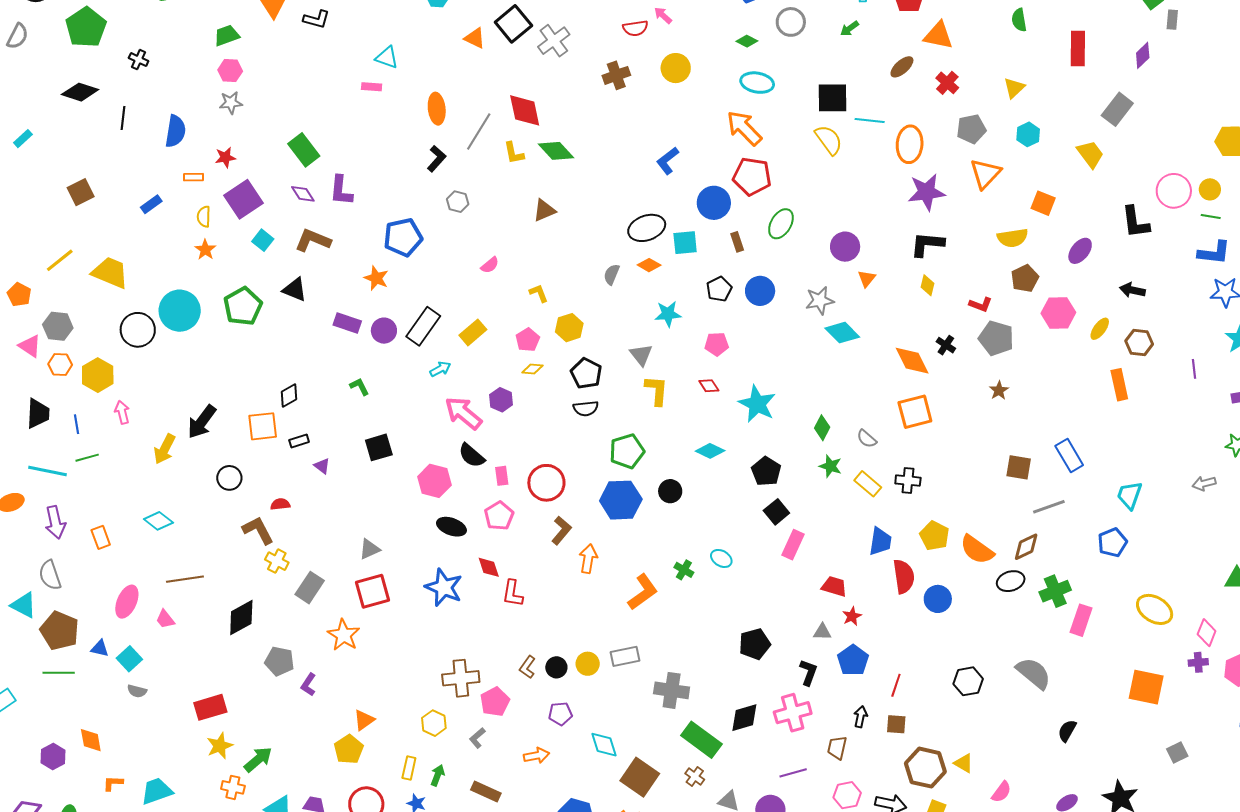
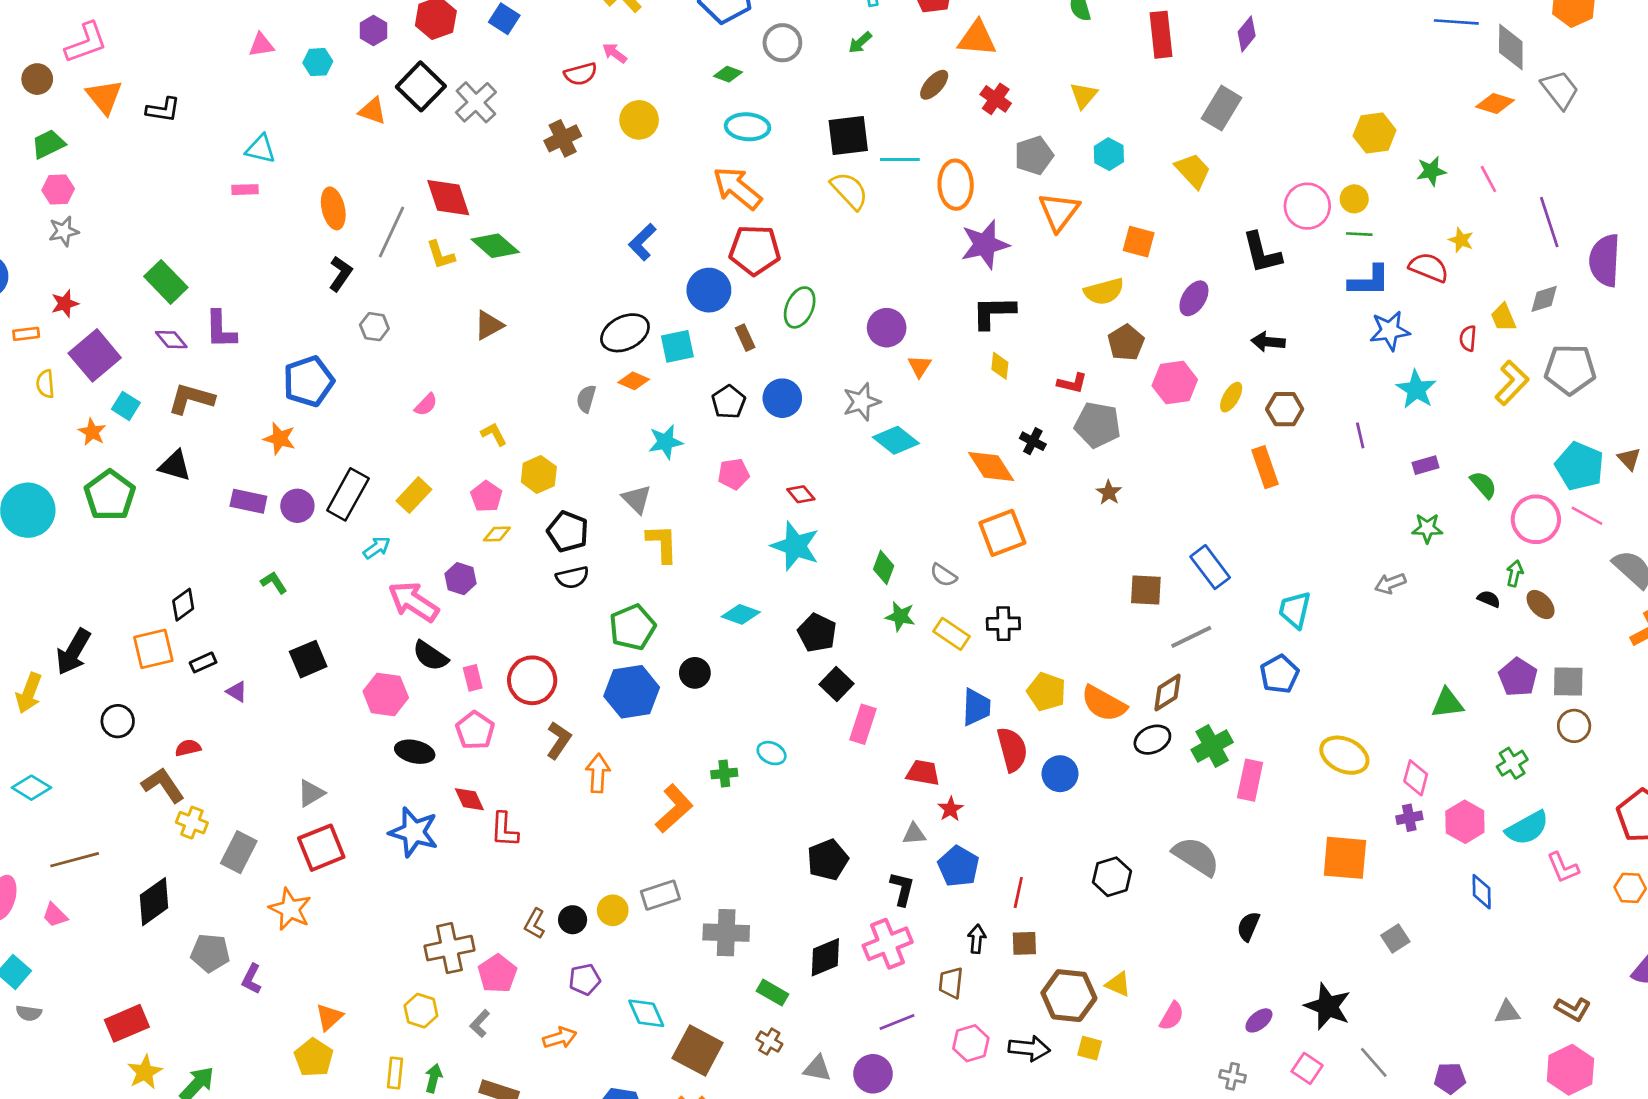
orange star: (205, 250) -> (92, 432), moved
red diamond: (709, 386) -> (801, 494), moved
green cross: (684, 570) -> (724, 773), turned -30
green rectangle: (701, 740) -> (773, 993), size x0.6

